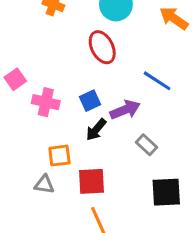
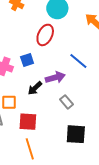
red ellipse: (102, 47) -> (45, 35), turned 45
blue square: (90, 101) -> (27, 60), moved

